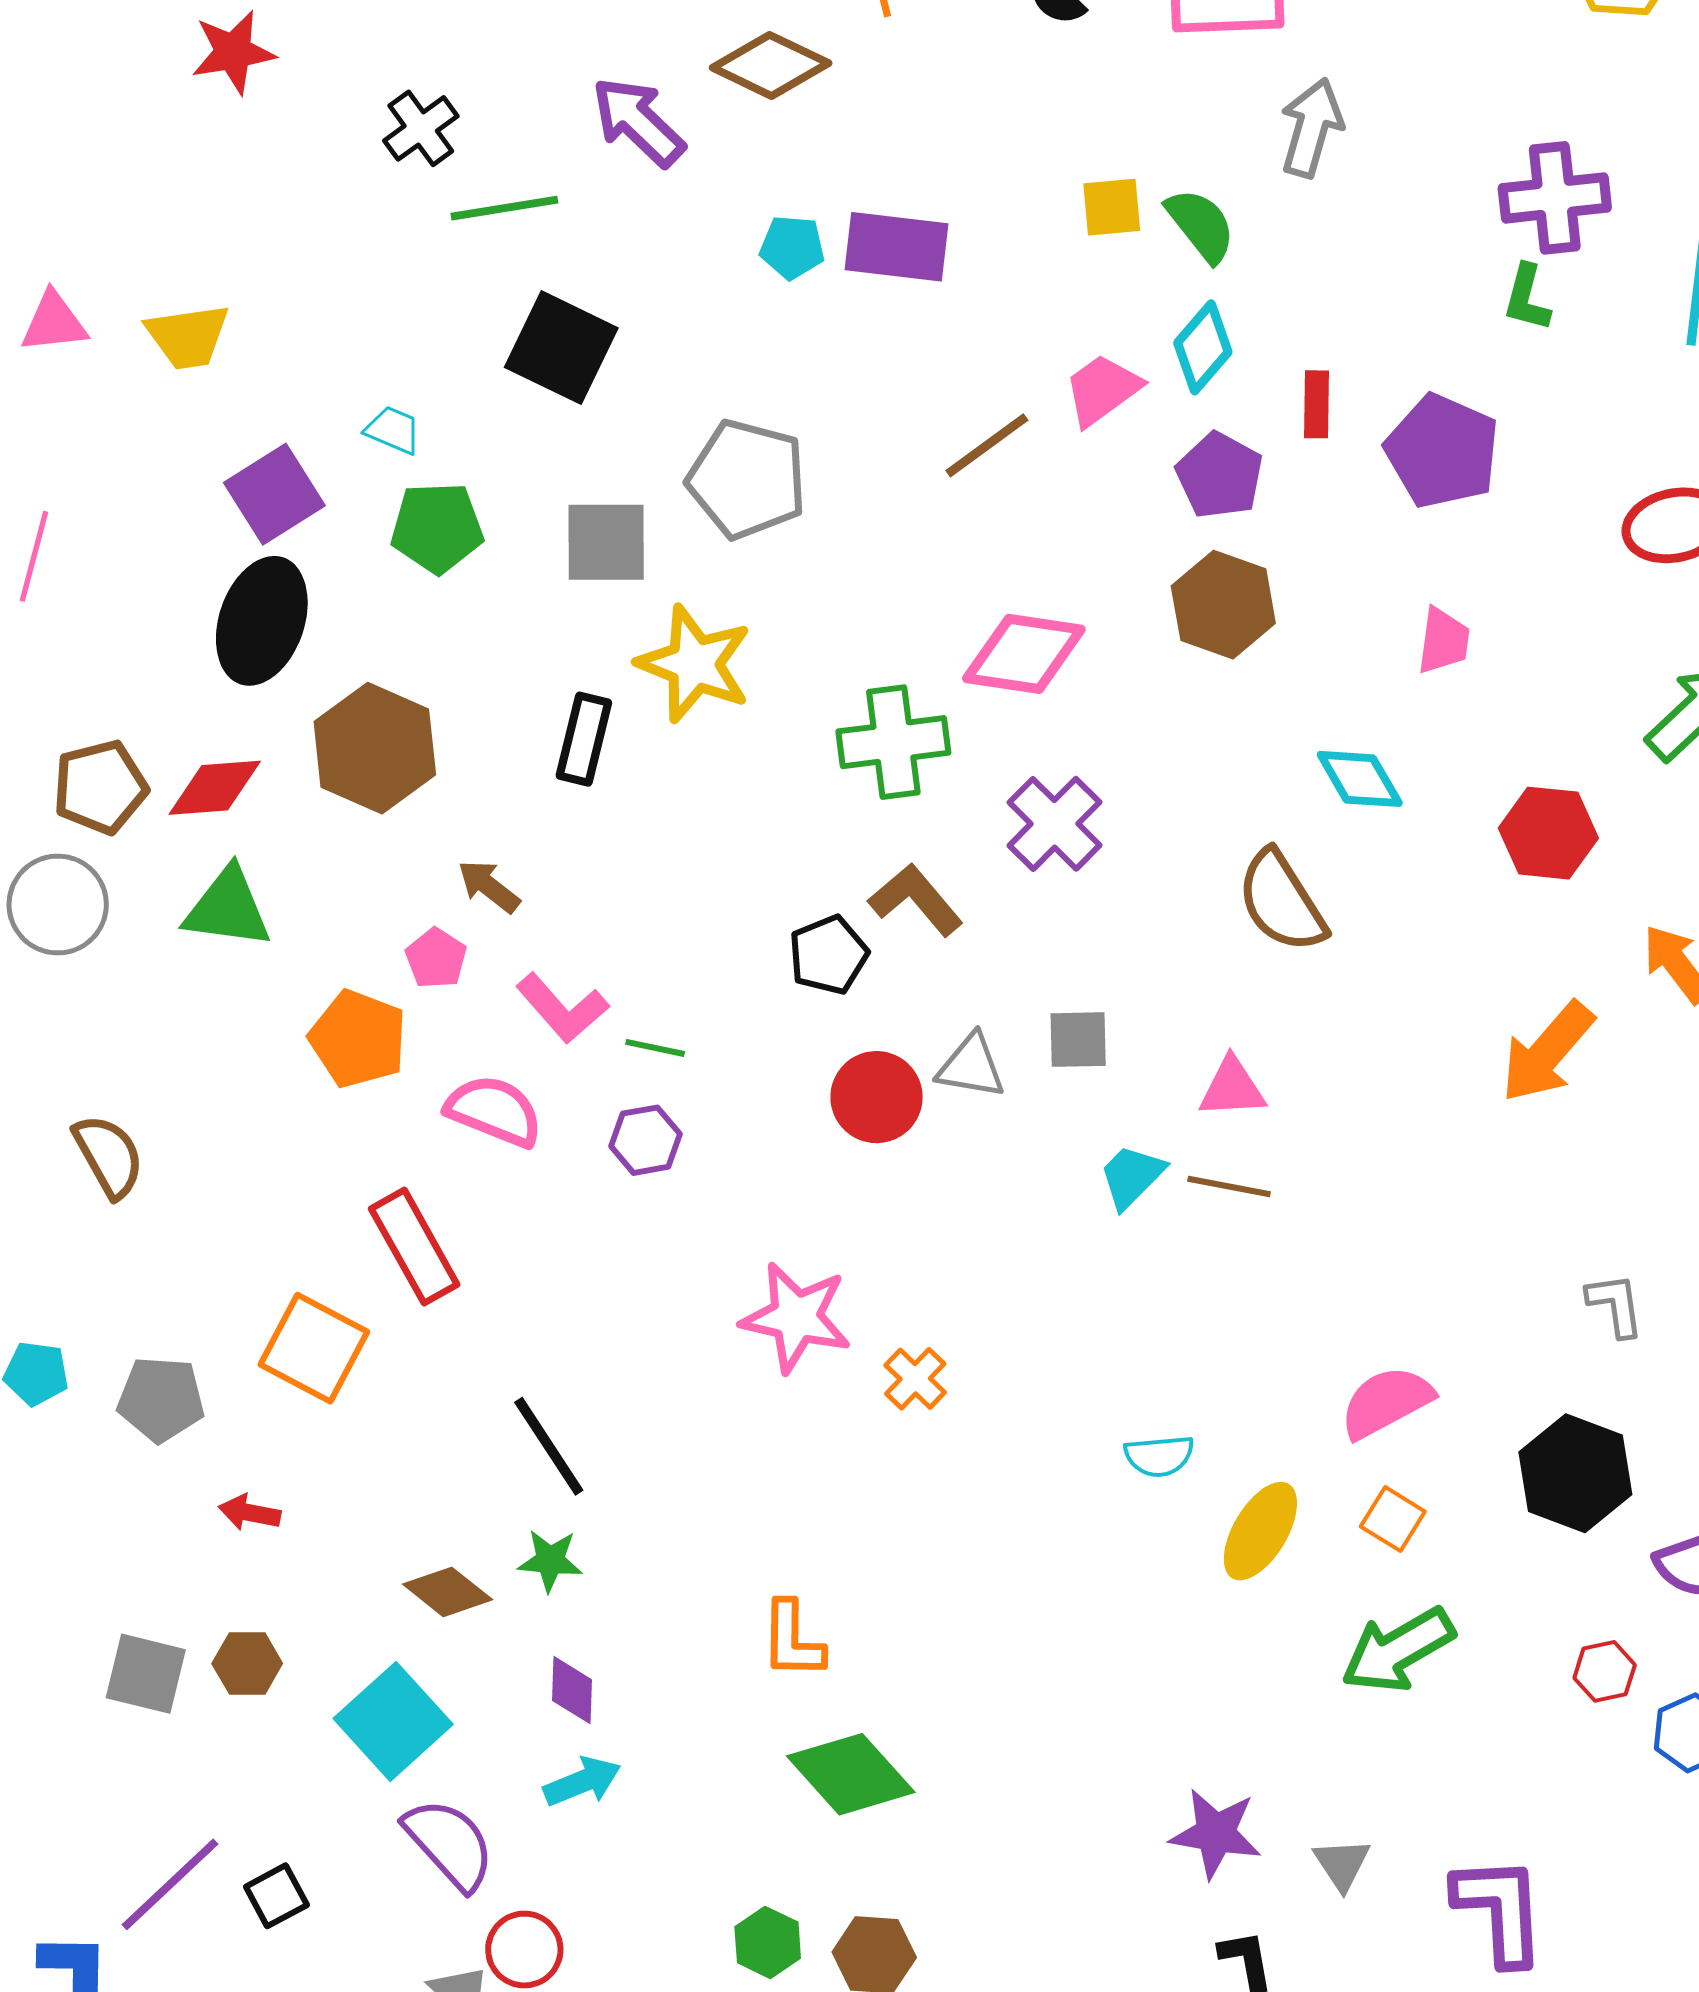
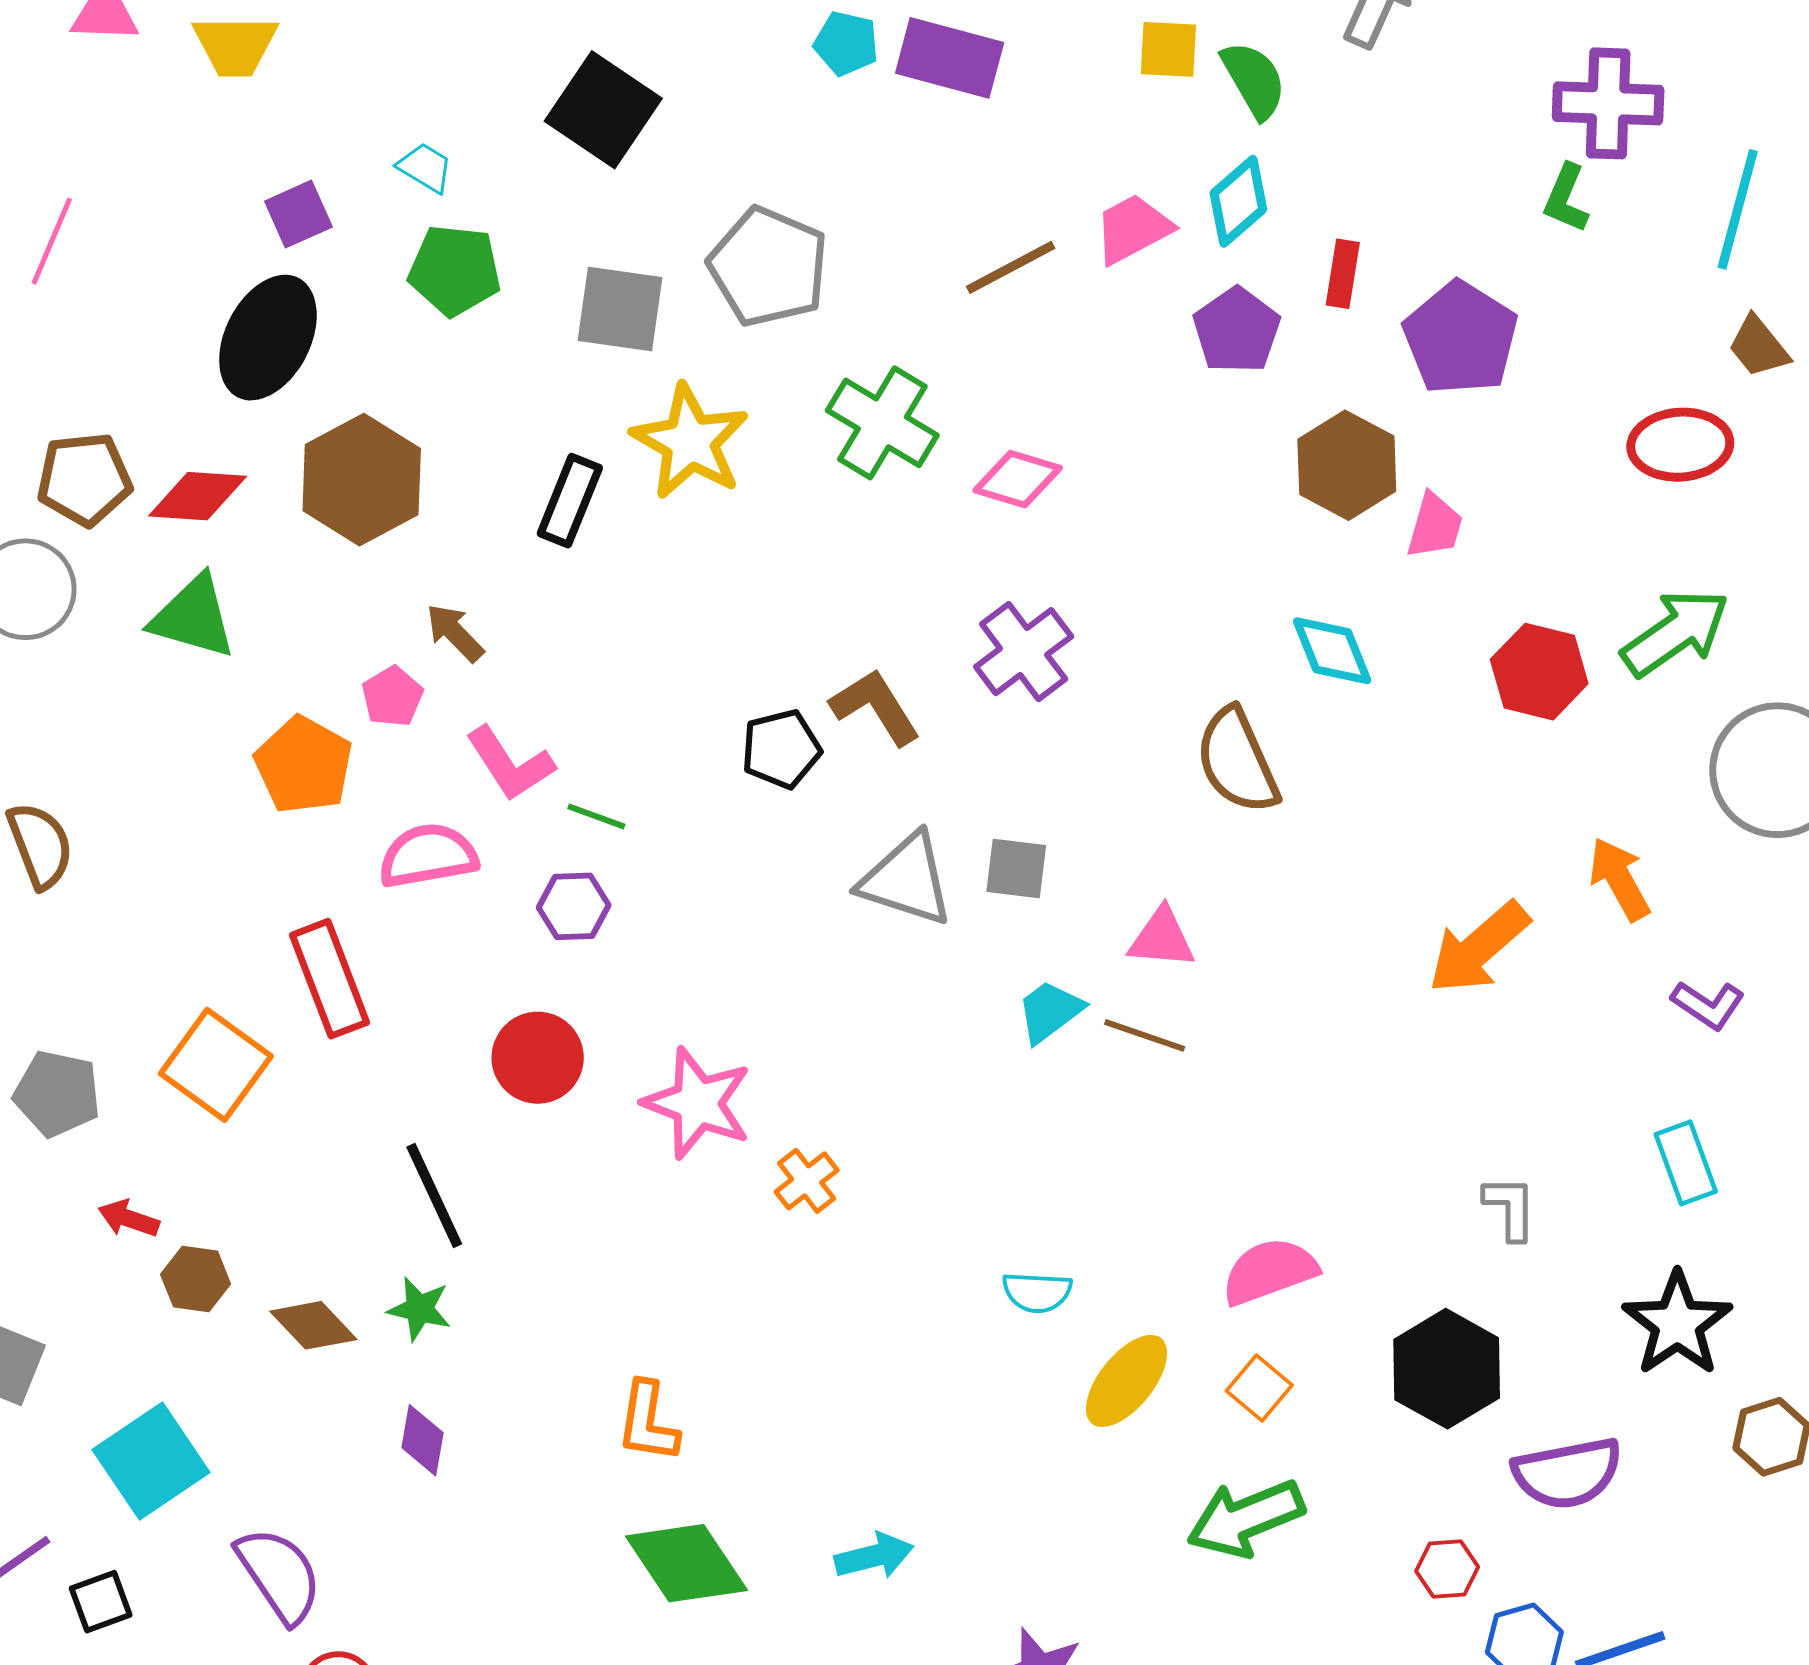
purple square: (274, 494) -> (298, 214), size x0.7
brown hexagon: (1223, 605) -> (1347, 465), moved
pink diamond: (1024, 654) -> (1018, 479), size x0.7
green cross: (893, 742) -> (882, 423), moved, turned 30
red hexagon: (1548, 833) -> (1539, 672), moved
gray triangle: (971, 1066) -> (906, 880), size x1.4
red circle: (877, 1097) -> (538, 1058), moved
pink semicircle: (494, 1111) -> (428, 856), turned -40
brown hexagon: (247, 1663) -> (196, 1279), moved
cyan square: (393, 1721) -> (151, 1461), moved
cyan arrow: (582, 1782) -> (874, 1556), moved

